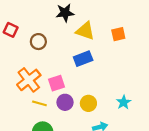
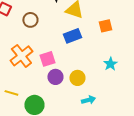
orange square: (118, 34) -> (105, 26), moved
cyan star: (124, 102) -> (110, 64), moved
yellow line: (39, 103) -> (11, 93), moved

